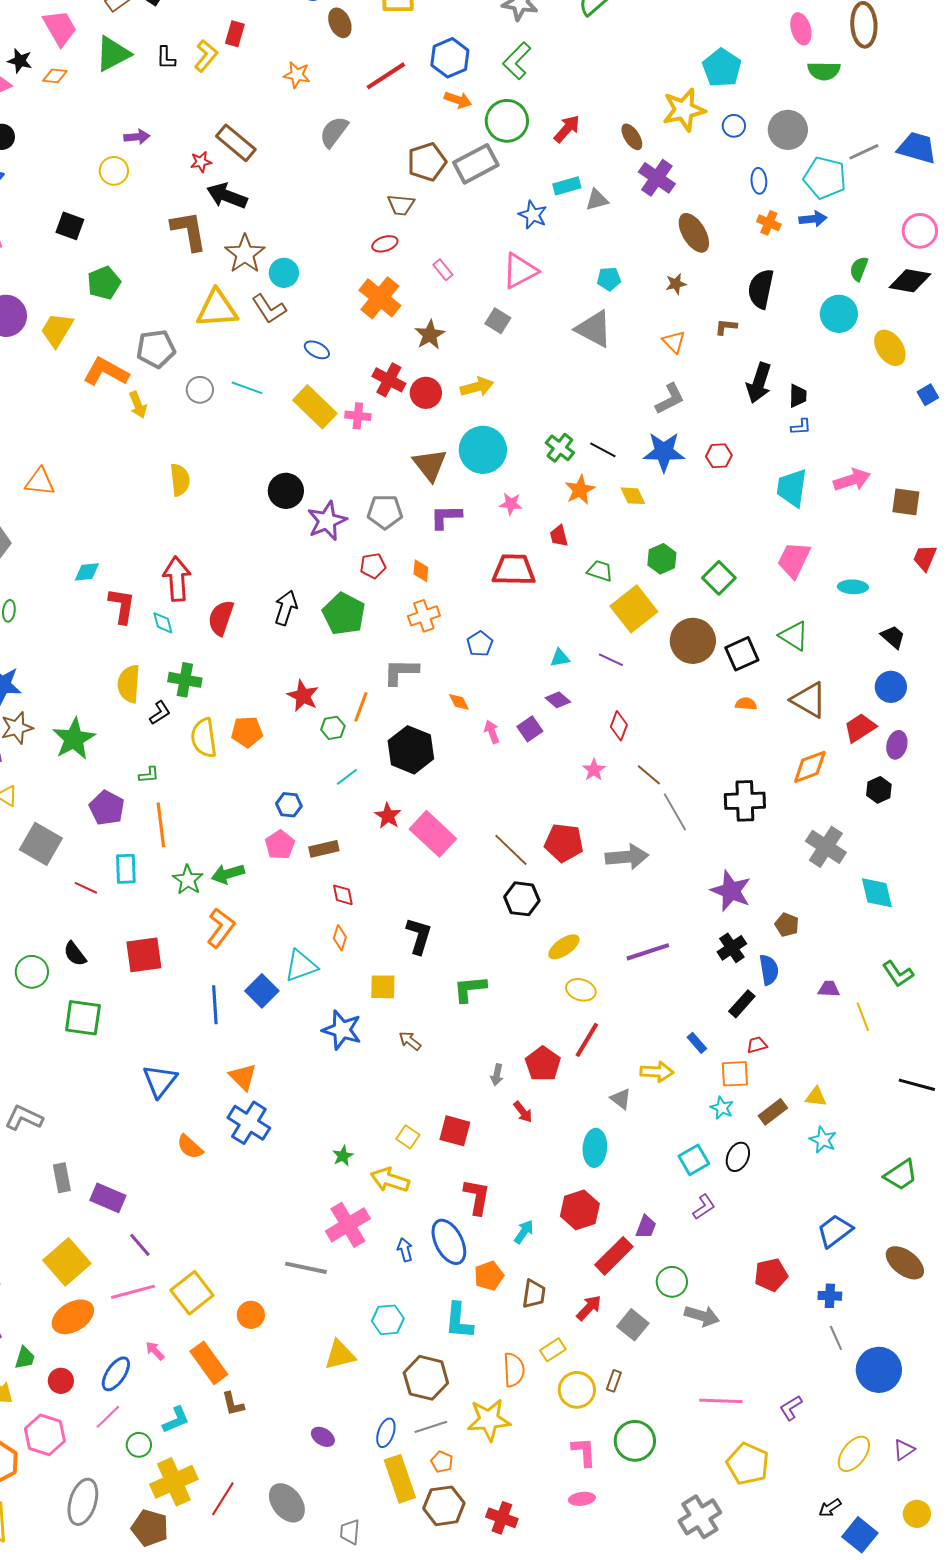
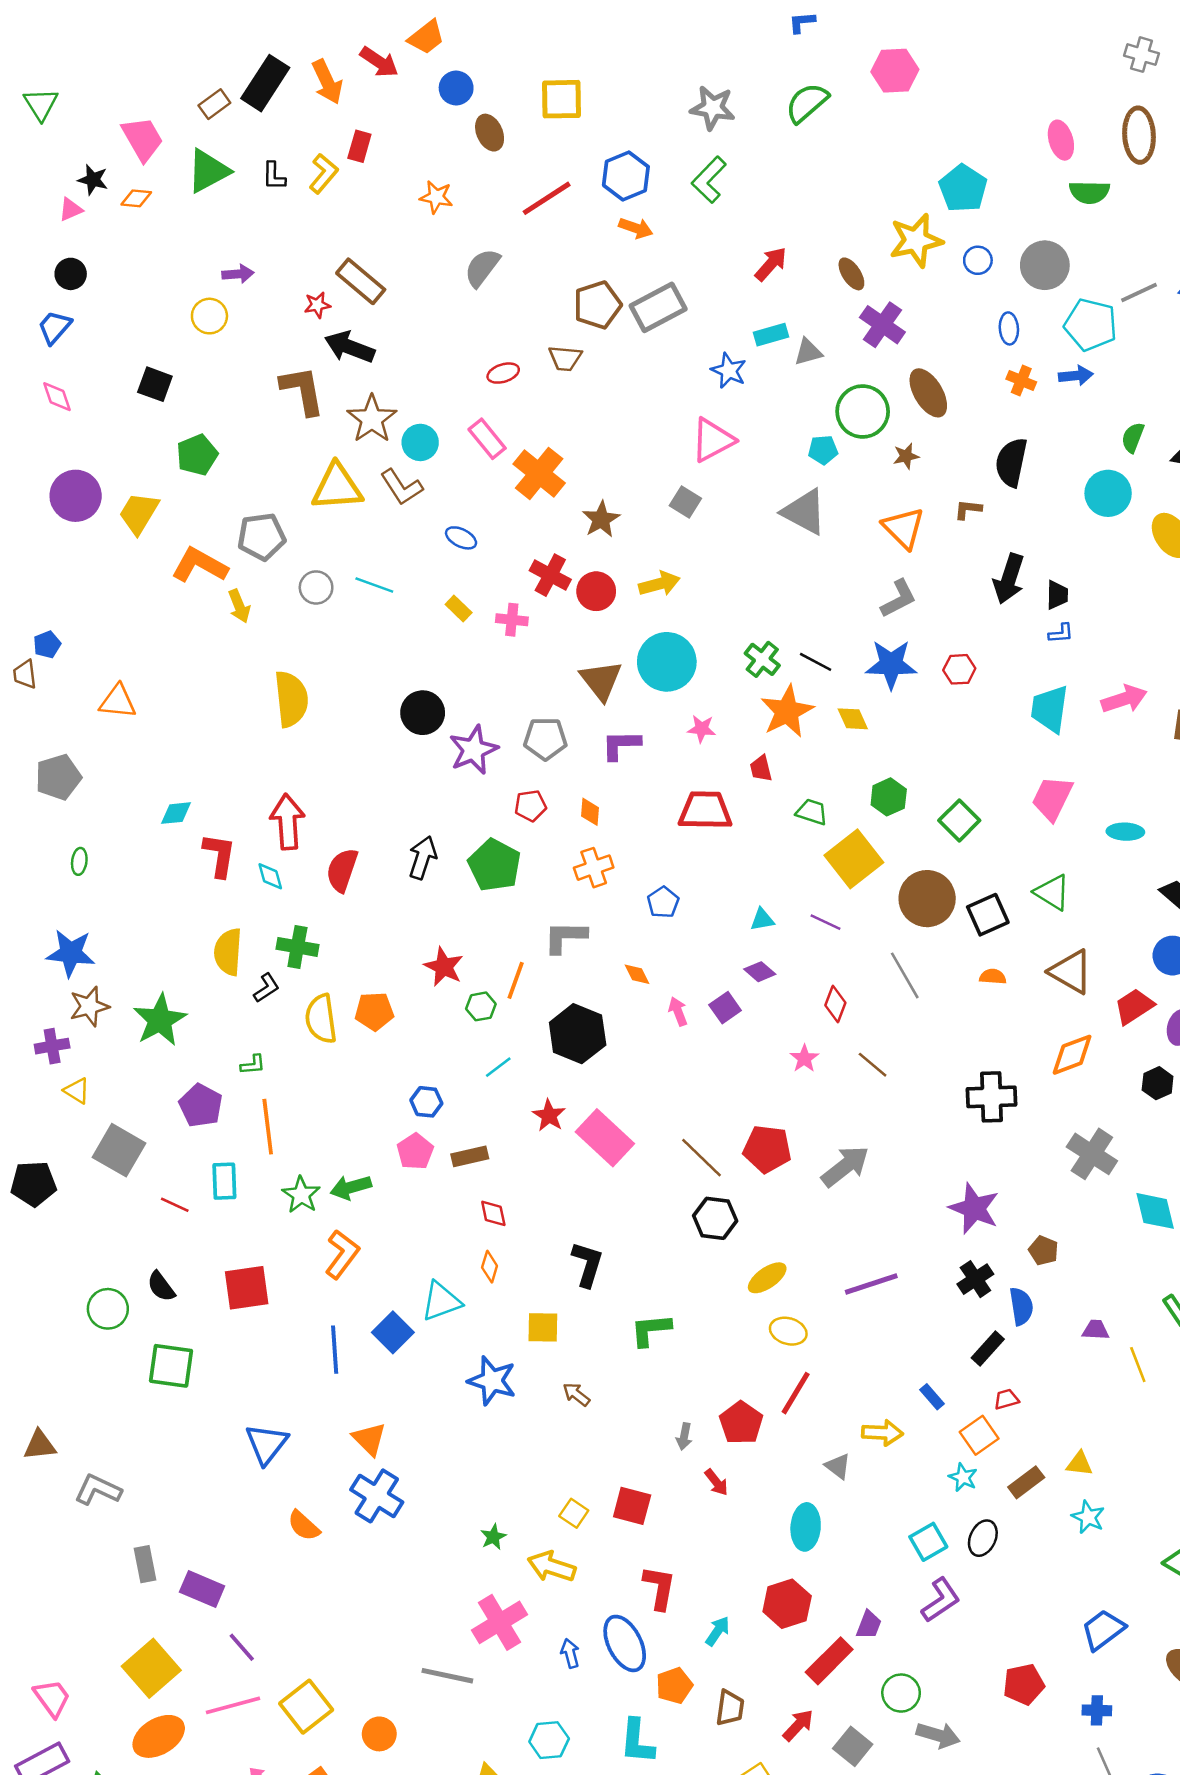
green circle: (507, 121) -> (863, 411), moved
red ellipse: (385, 244) -> (503, 373), moved
pink rectangle: (443, 270) -> (487, 439), moved, size x1.5
orange triangle: (674, 342) -> (904, 528), size x1.5
yellow rectangle: (315, 407) -> (459, 609), size x0.5
yellow semicircle: (180, 480) -> (291, 699), size x1.4
orange star: (580, 490) -> (787, 711), size x1.4
gray line: (675, 812) -> (905, 975), moved
gray arrow: (627, 857) -> (845, 1166), turned -33
orange square: (735, 1074) -> (979, 1435), turned -32
purple L-shape: (704, 1207) -> (941, 1600), size x1.4

